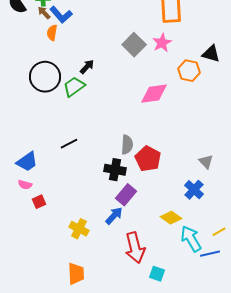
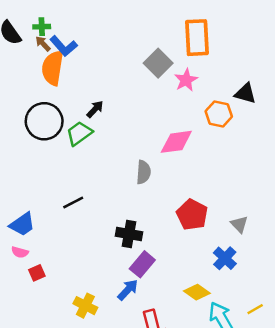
orange semicircle: (52, 33) -> (53, 68), size x1.8
gray square: (134, 45) -> (158, 63), moved
gray semicircle: (127, 145) -> (144, 172), moved
red pentagon: (148, 159) -> (192, 215), moved

